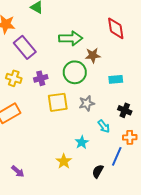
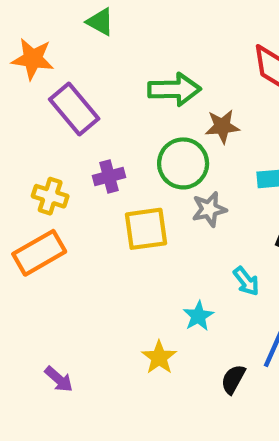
yellow cross: (14, 78) -> (50, 196), moved
gray star: (87, 103) -> (209, 209), moved

